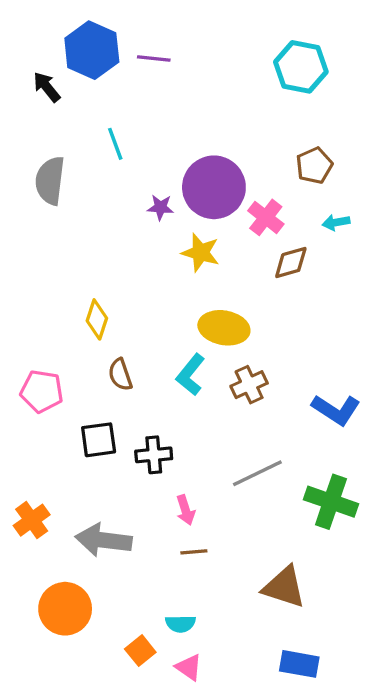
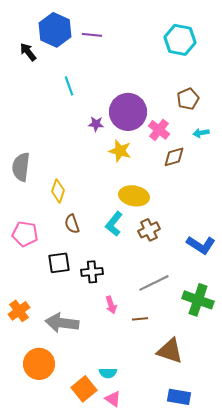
gray semicircle: (50, 181) -> (21, 167), moved
brown line: (194, 552) -> (140, 319), moved
orange square: (140, 651) -> (84, 389), size x1.4

